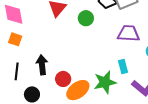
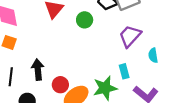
purple trapezoid: (128, 33) -> (130, 36), turned -50

